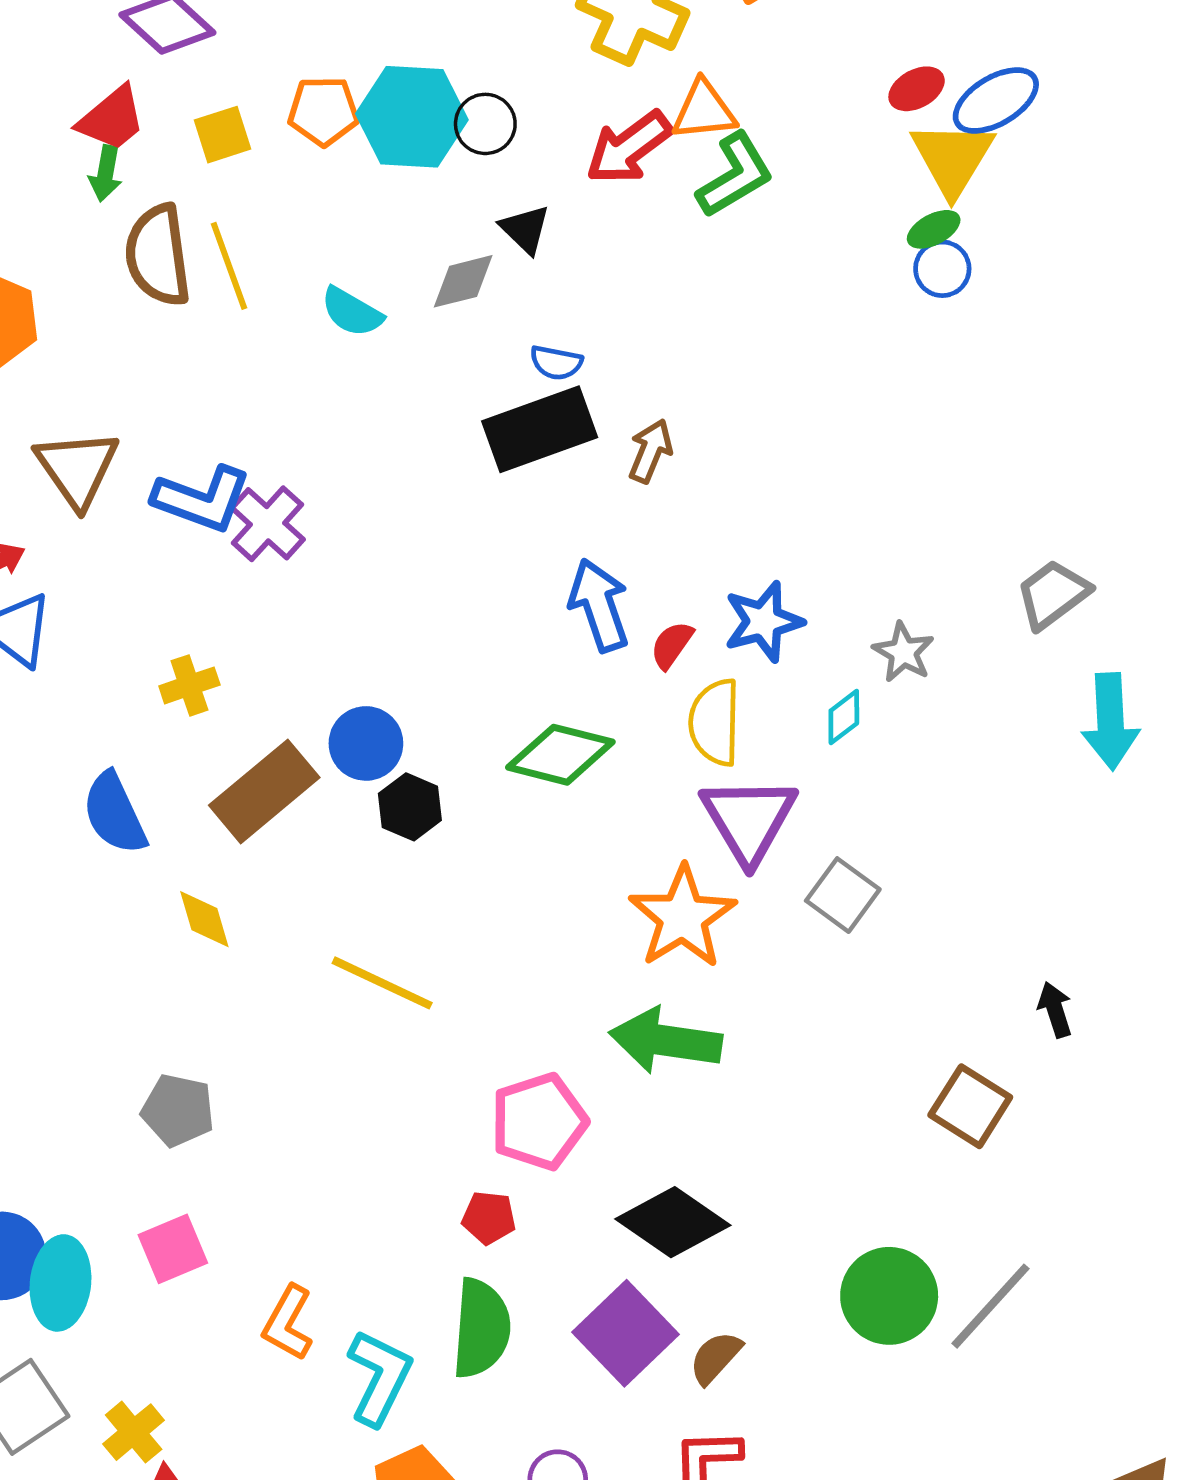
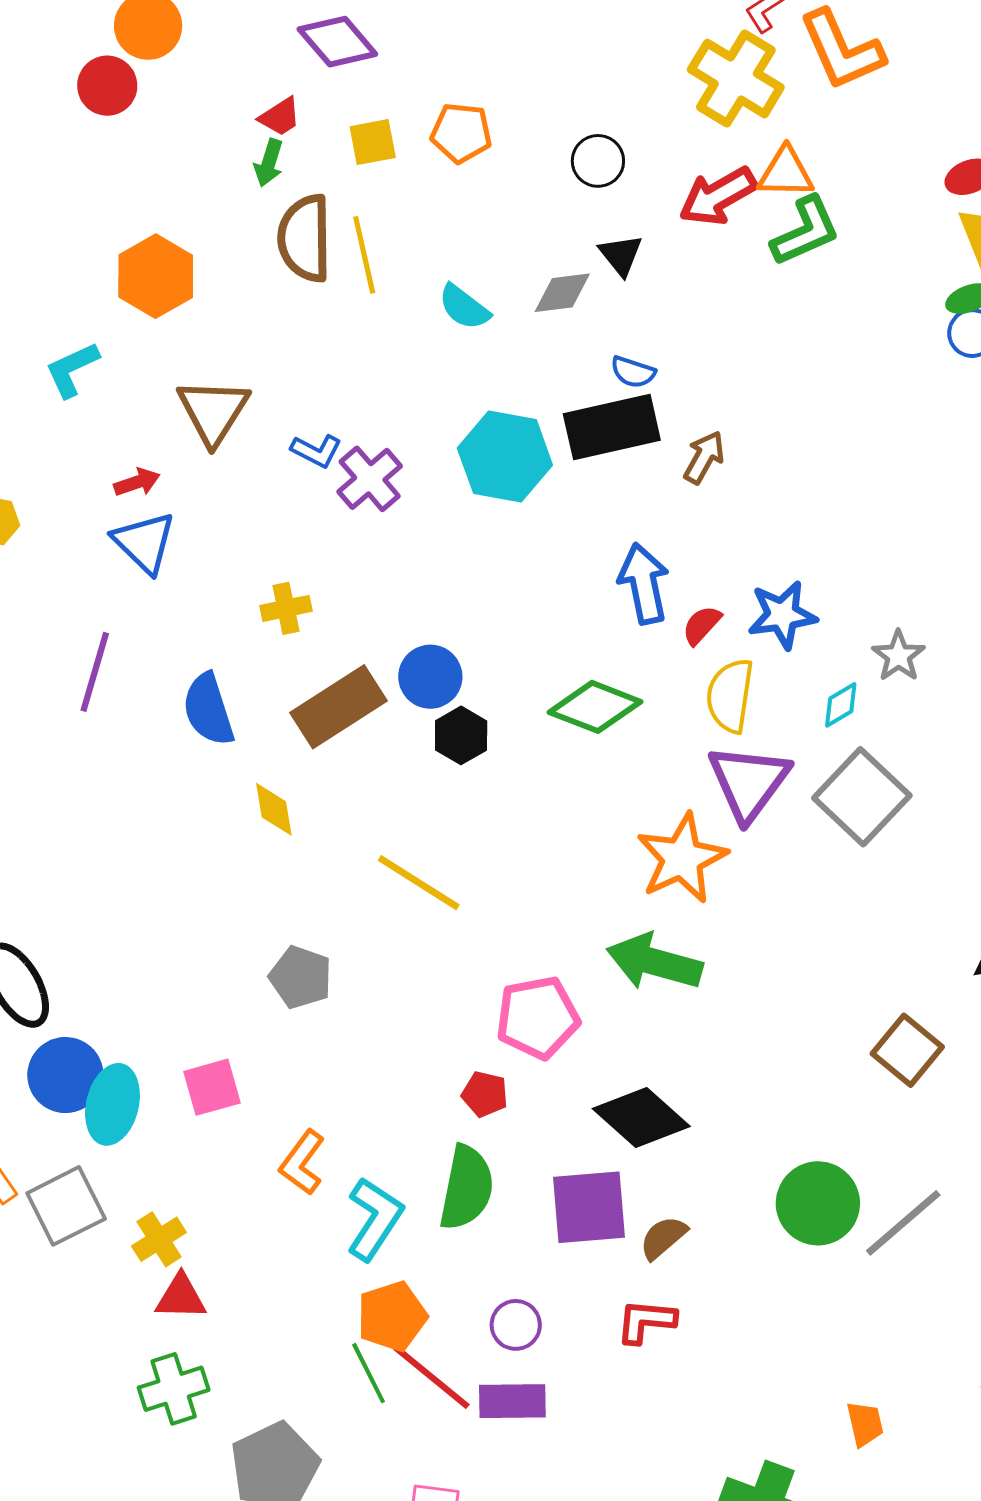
cyan hexagon: (412, 117) -> (505, 457), moved
red trapezoid: (112, 119) -> (280, 117), size x0.7
blue L-shape: (202, 499) -> (316, 451), size x0.6
gray square: (843, 895) -> (862, 797), moved, size x1.5
gray pentagon: (178, 1110) -> (301, 977), moved
purple square: (626, 1333) -> (589, 1207), turned 32

